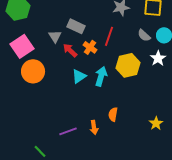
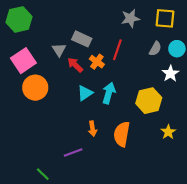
gray semicircle: (144, 35) -> (155, 49), turned -104
yellow hexagon: (128, 65) -> (149, 101), moved
orange semicircle: (113, 114) -> (122, 134), size x1.6
yellow star: (156, 123) -> (168, 132), moved
orange arrow: (94, 127) -> (93, 129), moved

